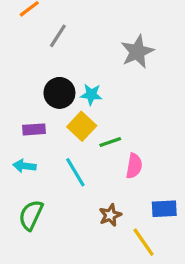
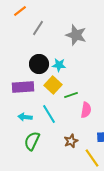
gray star: (137, 52) -> (76, 35), moved, turned -30
purple rectangle: (34, 129) -> (23, 87), size x1.5
cyan arrow: (25, 166) -> (25, 117), moved
green semicircle: (31, 215) -> (32, 141), moved

